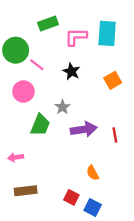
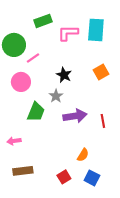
pink line: (37, 65) -> (33, 58), turned -72
black star: (71, 71) -> (64, 75), moved
orange semicircle: (93, 173) -> (83, 155), turned -120
red square: (71, 197) -> (64, 177), turned 32
blue square: (93, 208) -> (92, 178), moved

